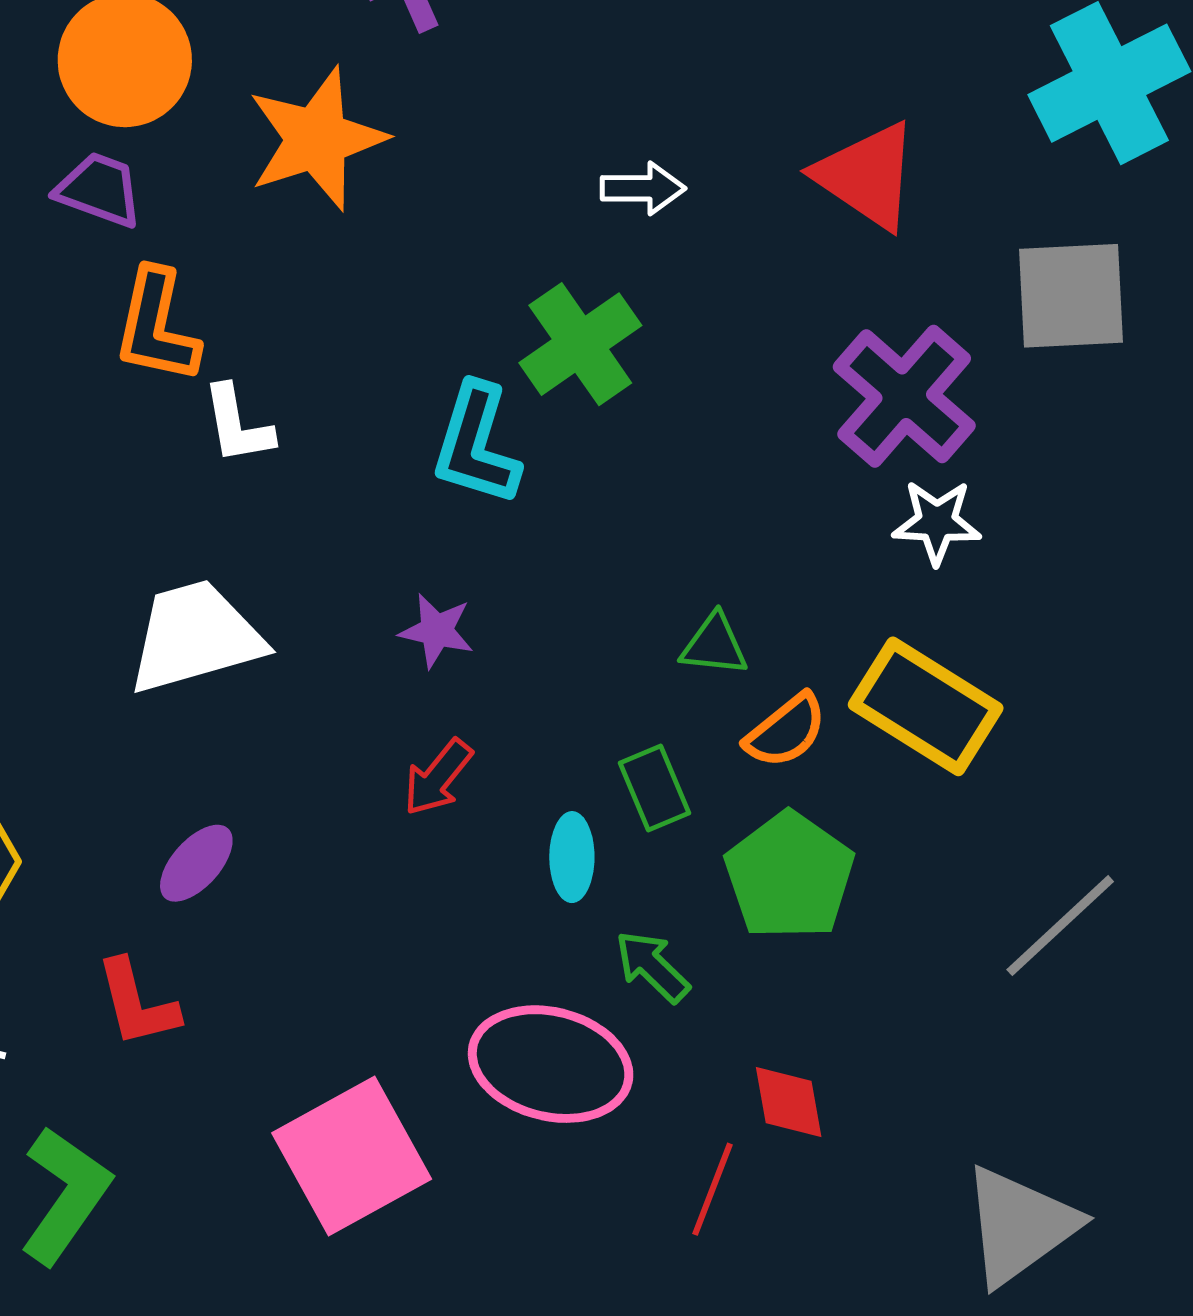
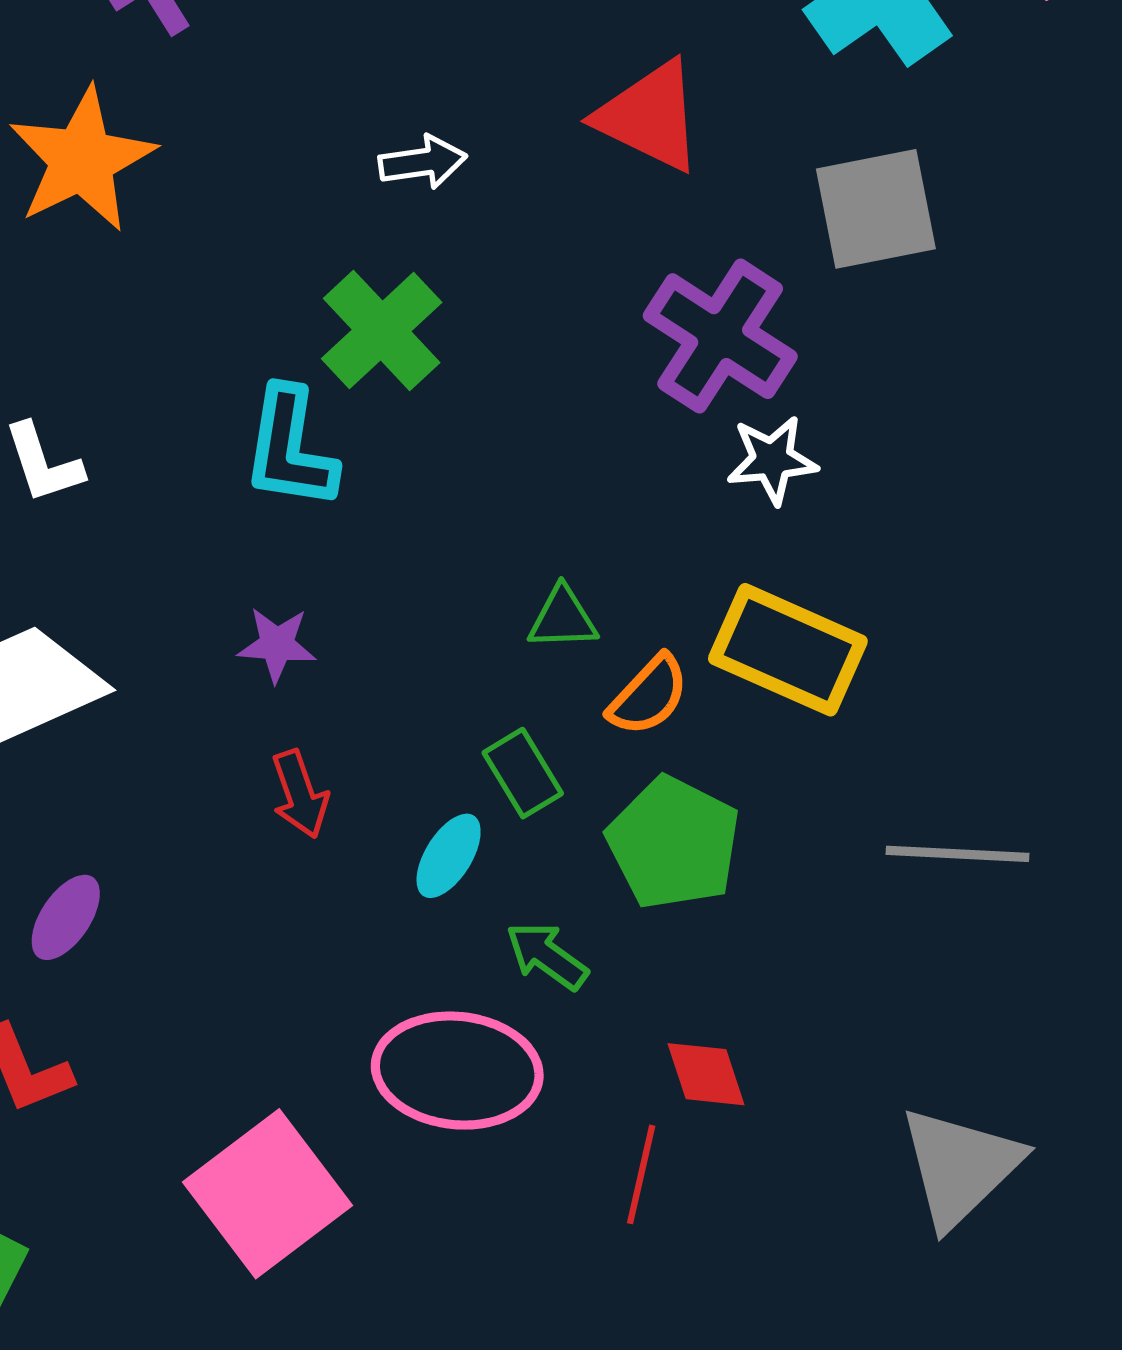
red arrow: (438, 777) -> (300, 794), turned -50
cyan ellipse: (572, 857) -> (449, 856), turned 40
gray line: (1060, 926) -> (957, 854), turned 54

